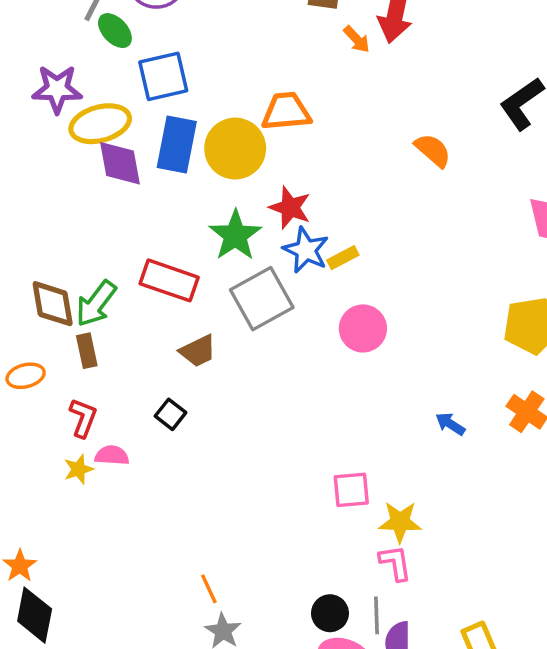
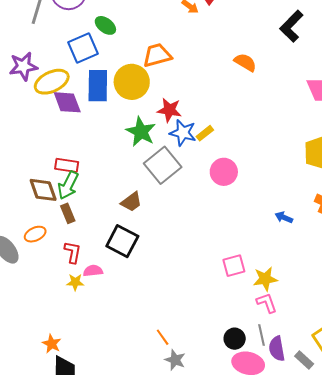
green ellipse: (115, 31) -> (105, 25), moved
red rectangle: (169, 280) -> (67, 165), moved, size x0.7
black square: (171, 414) -> (122, 241), size x1.8
yellow star: (78, 469) -> (75, 282), turned 30

